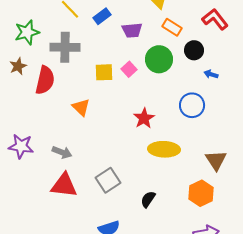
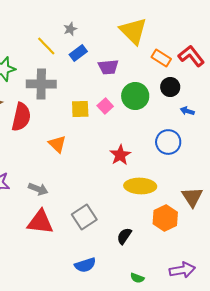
orange rectangle: (172, 27) -> (161, 58), moved
orange hexagon: (201, 193) -> (165, 218), moved

